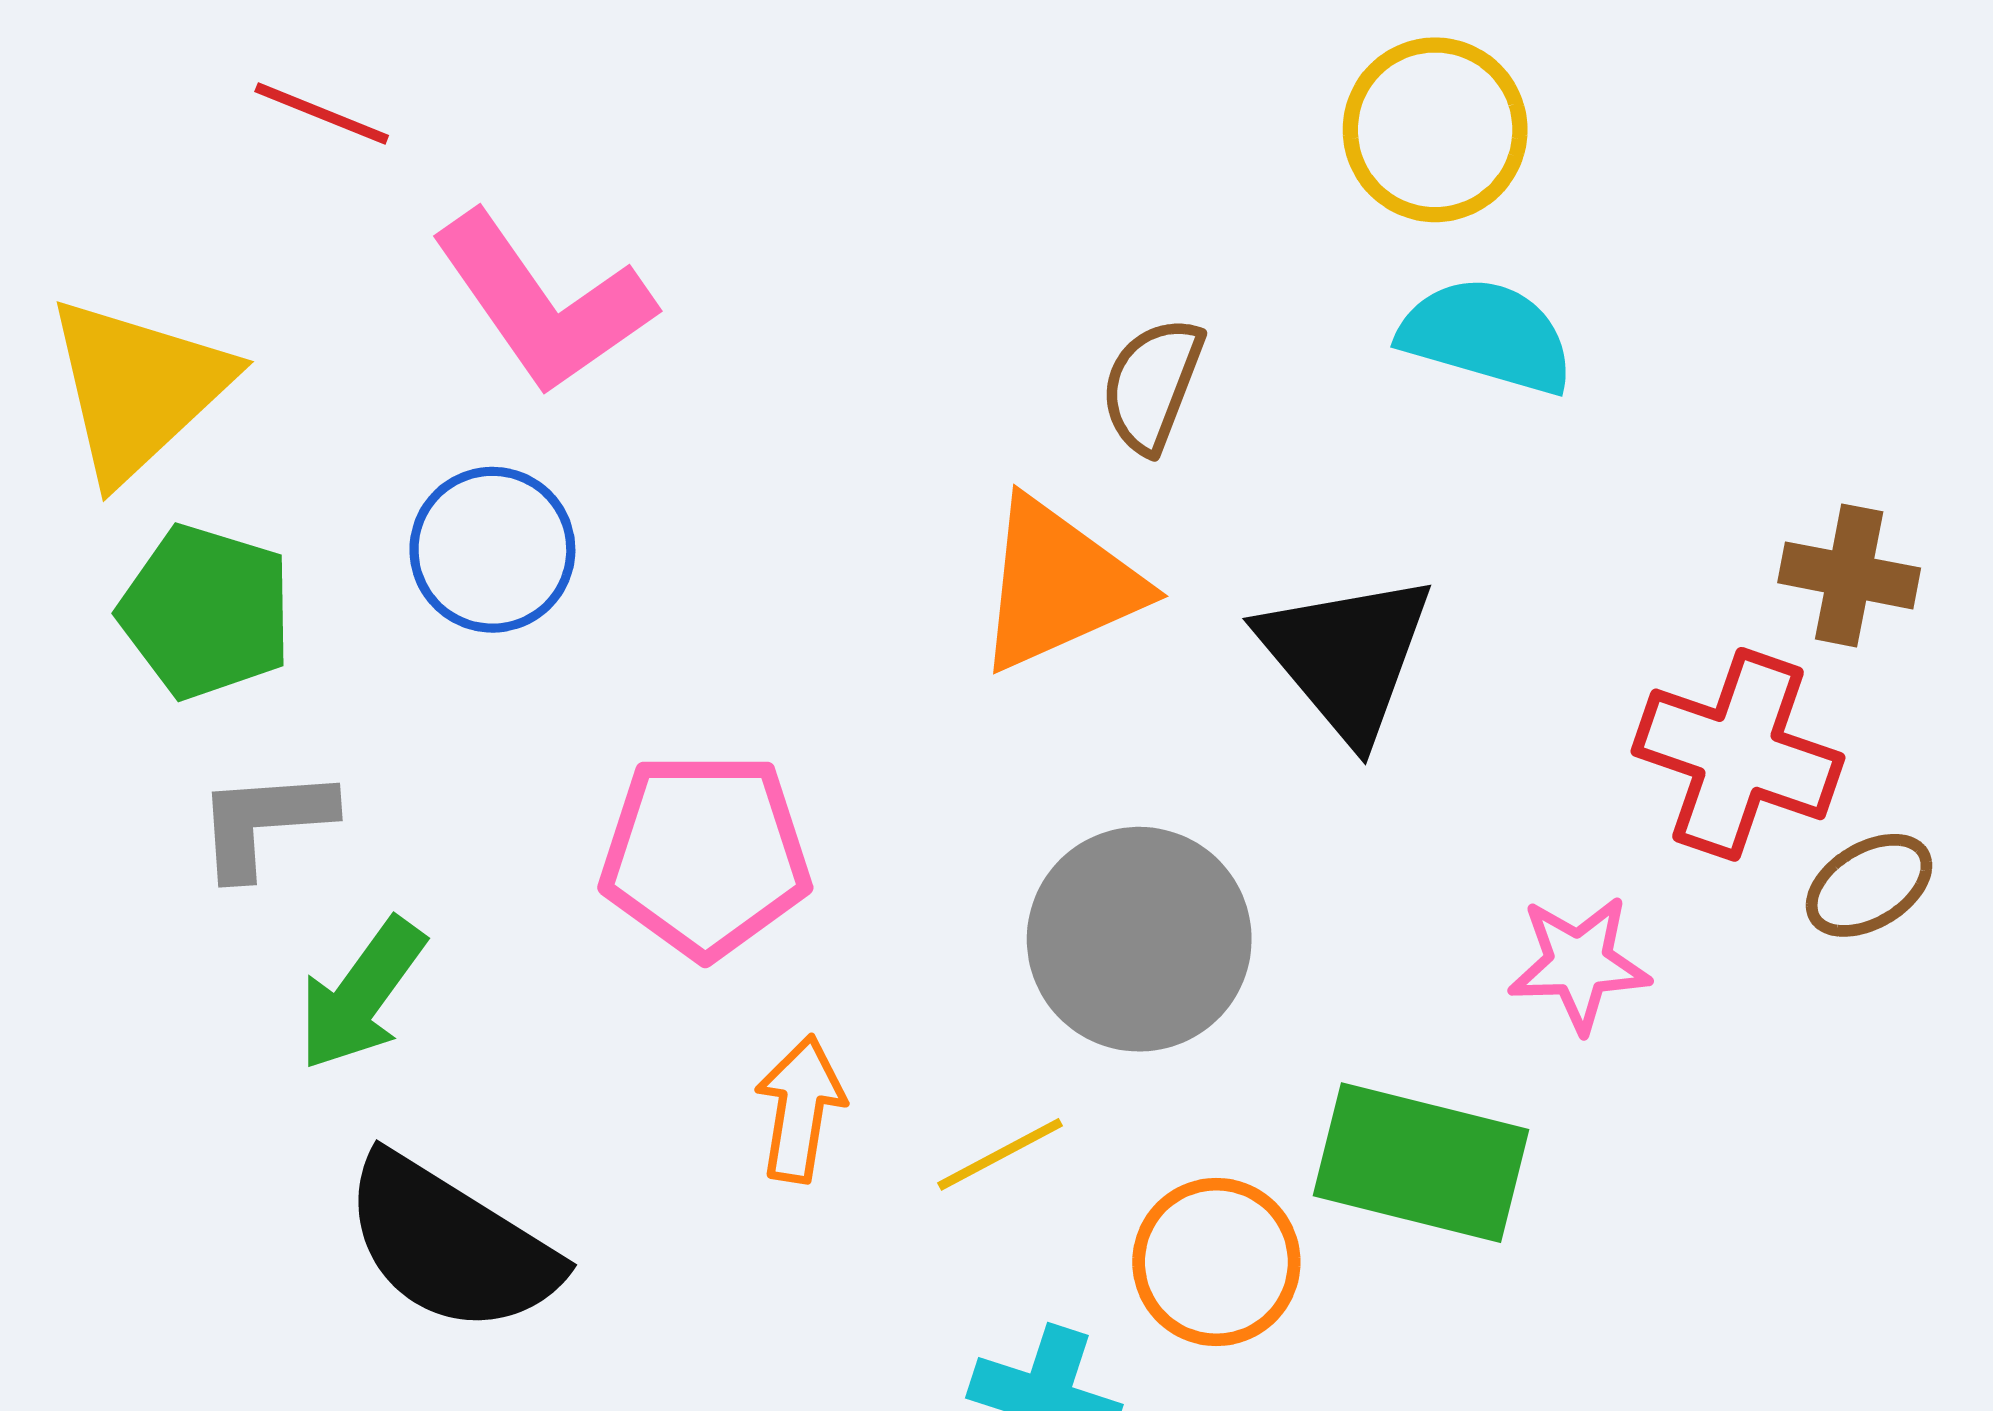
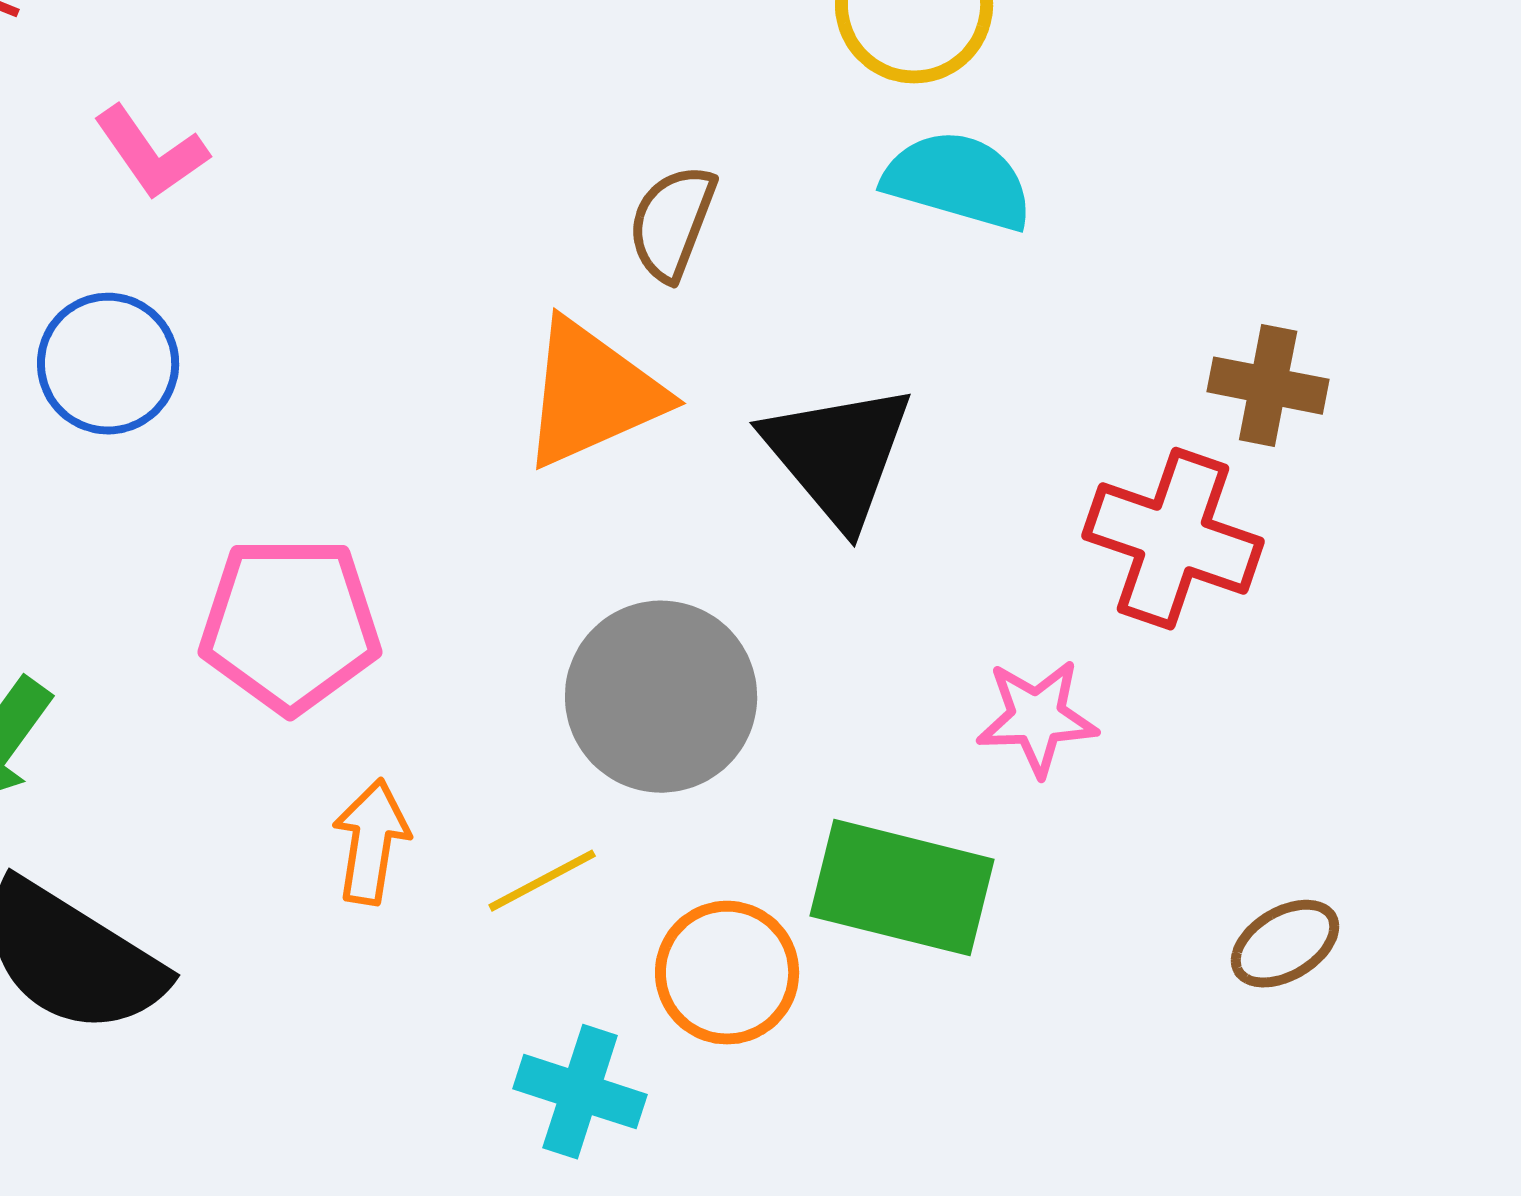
pink L-shape: (543, 303) -> (151, 153), size x0.6
brown ellipse: (1869, 885) -> (1285, 944), moved

